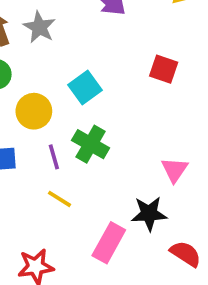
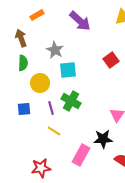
gray star: (39, 27) -> (55, 50), moved
red square: (164, 69) -> (111, 60), turned 35
cyan square: (85, 87) -> (68, 70), turned 30

